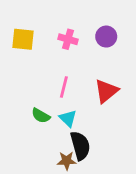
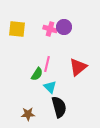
purple circle: (106, 37) -> (64, 27), moved
green semicircle: (41, 116) -> (37, 74), moved, turned -88
brown star: (67, 161) -> (28, 114), moved

